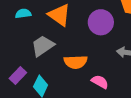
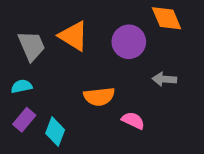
cyan semicircle: (23, 14) -> (22, 86), moved
gray trapezoid: (43, 46) -> (31, 46), moved, turned 105

